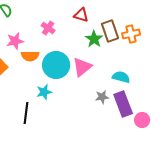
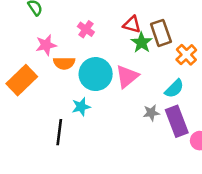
red triangle: (81, 15) -> (132, 24), moved
orange cross: (131, 34) -> (186, 55), moved, turned -30
cyan semicircle: (121, 77) -> (174, 89), turned 120

